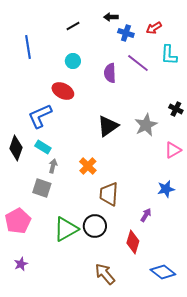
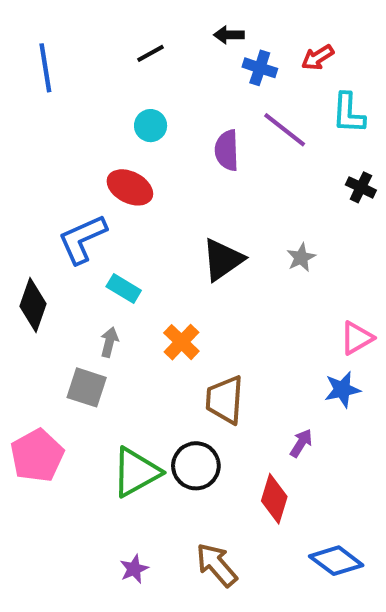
blue line: (28, 47) -> (45, 68), moved
black cross: (176, 109) -> (361, 187), moved
gray star: (146, 125) -> (301, 258), size x0.6
cyan rectangle: (43, 147) -> (124, 288), moved
pink triangle: (173, 150) -> (357, 338), moved
purple star: (21, 264) -> (134, 569), moved

